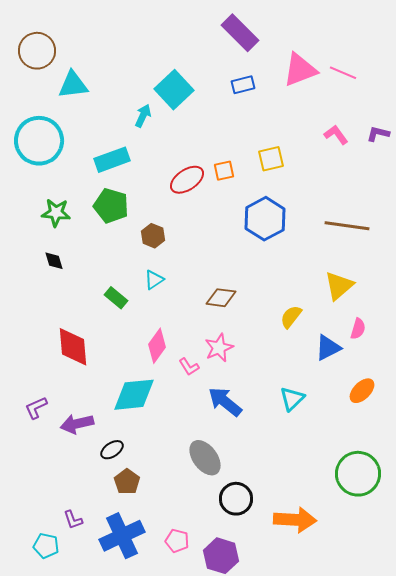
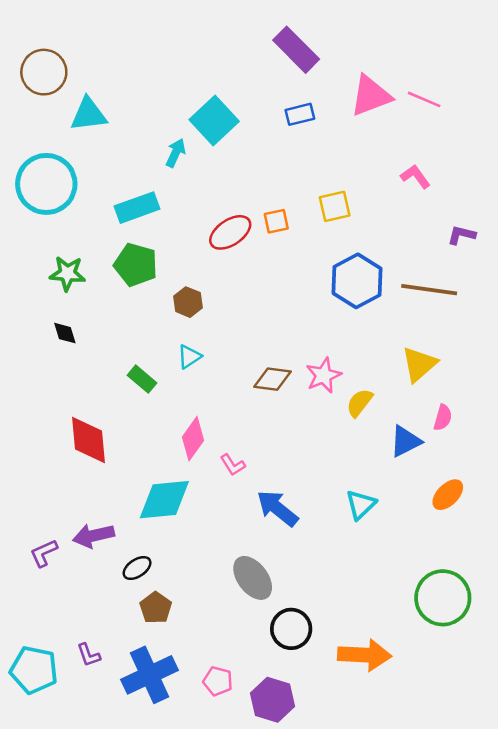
purple L-shape: (378, 134) -> (461, 235), moved
blue hexagon: (265, 219) -> (357, 281), moved
pink star: (219, 348) -> (323, 375), moved
purple L-shape: (36, 408) -> (44, 553), moved
cyan pentagon: (46, 546) -> (34, 670), moved, size x1.5

